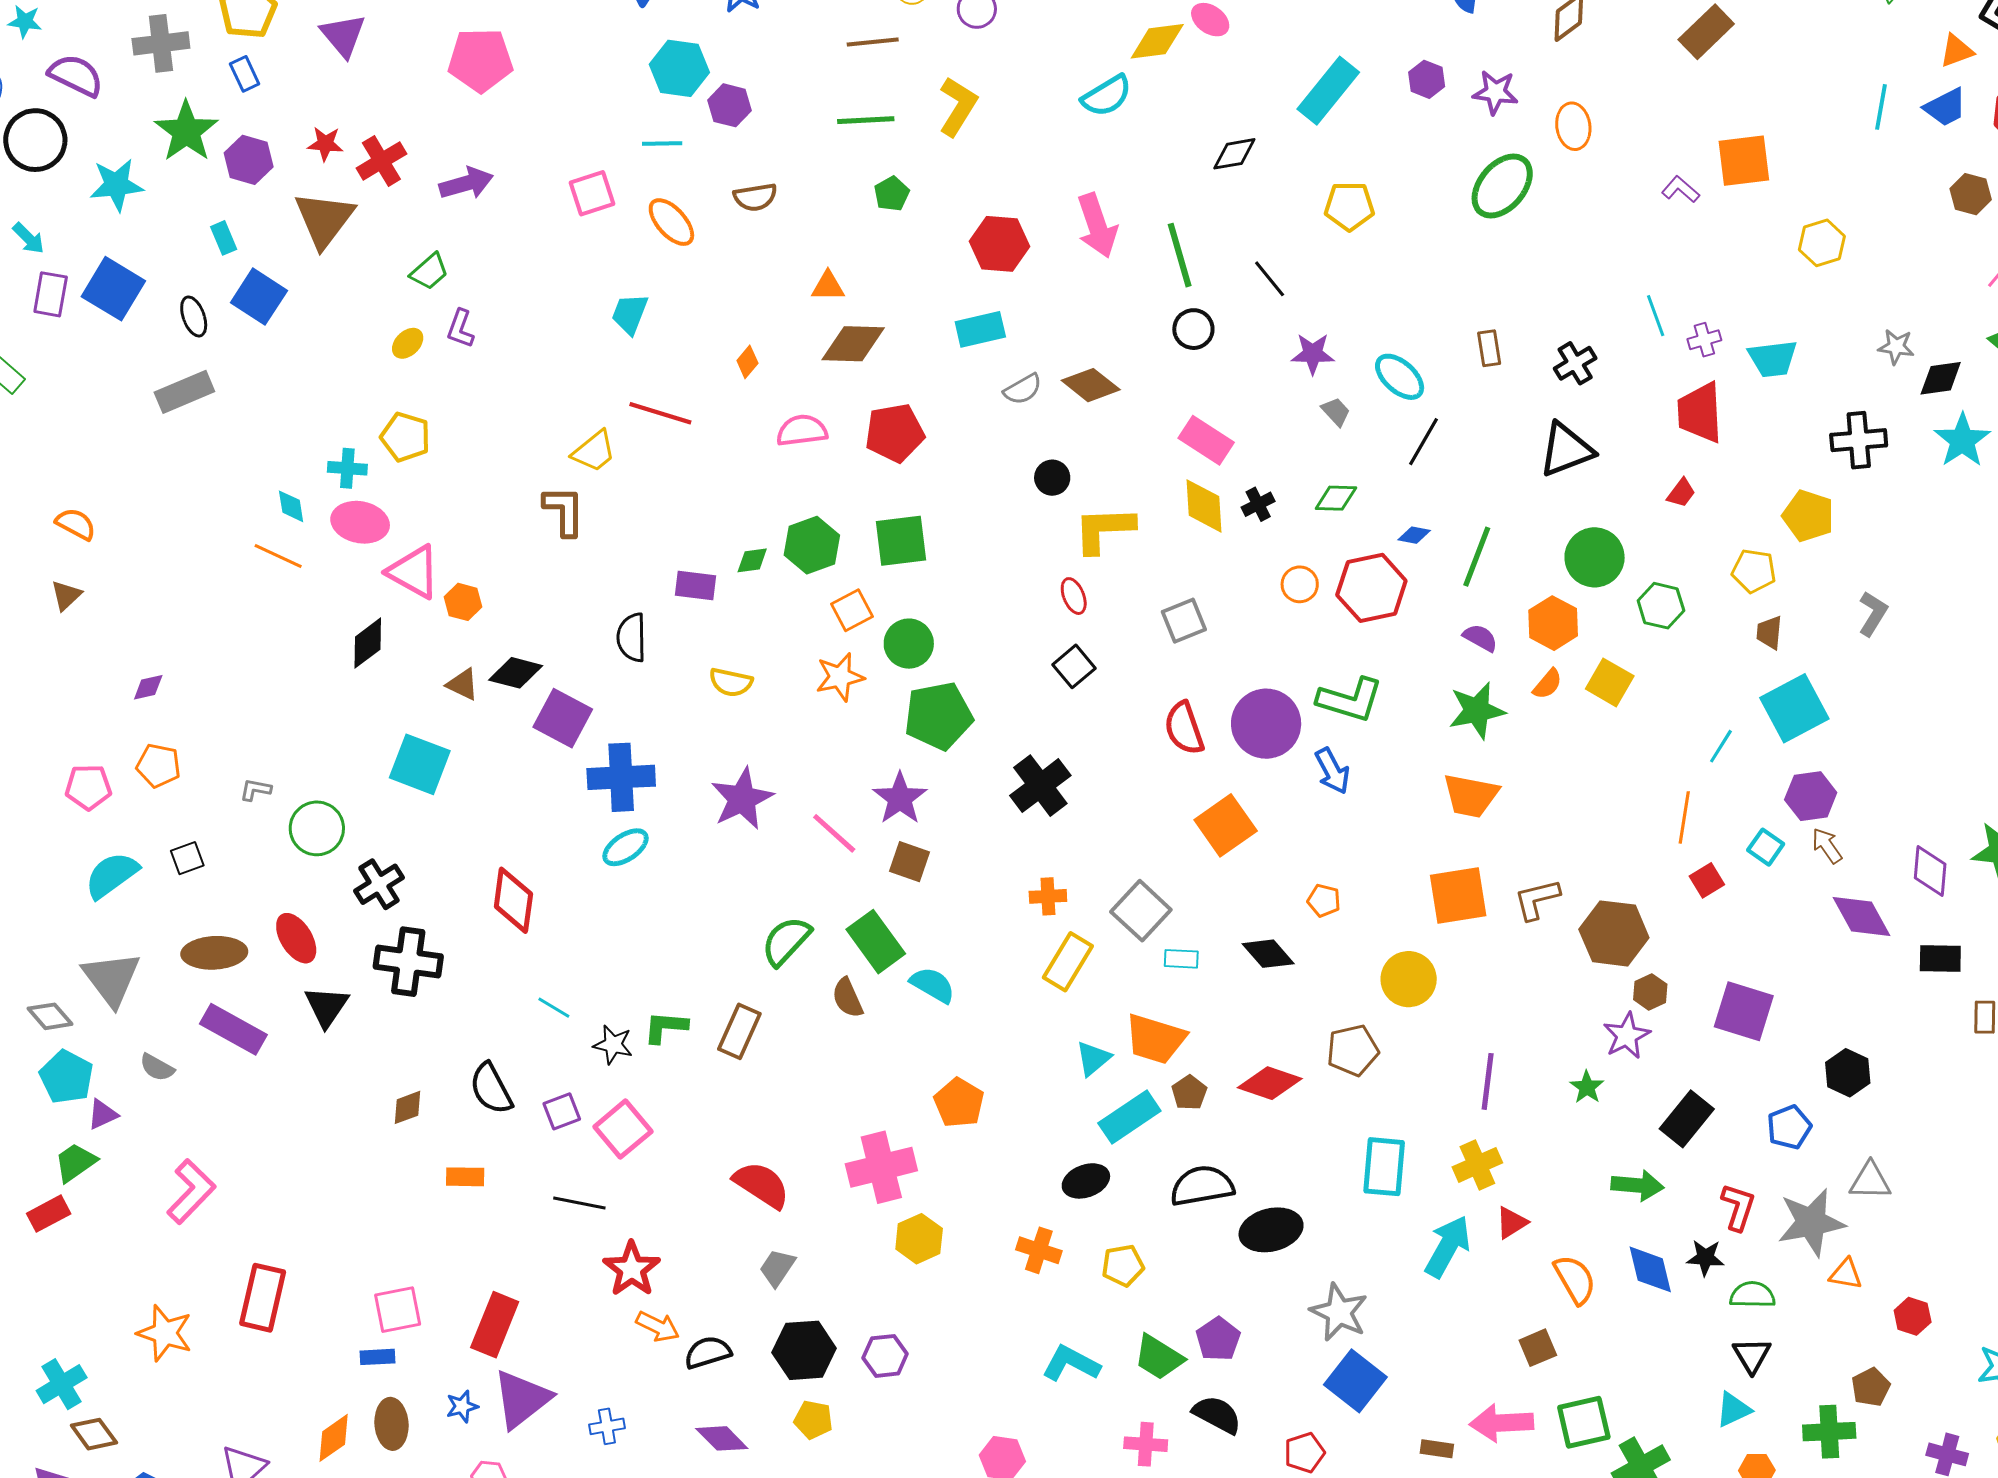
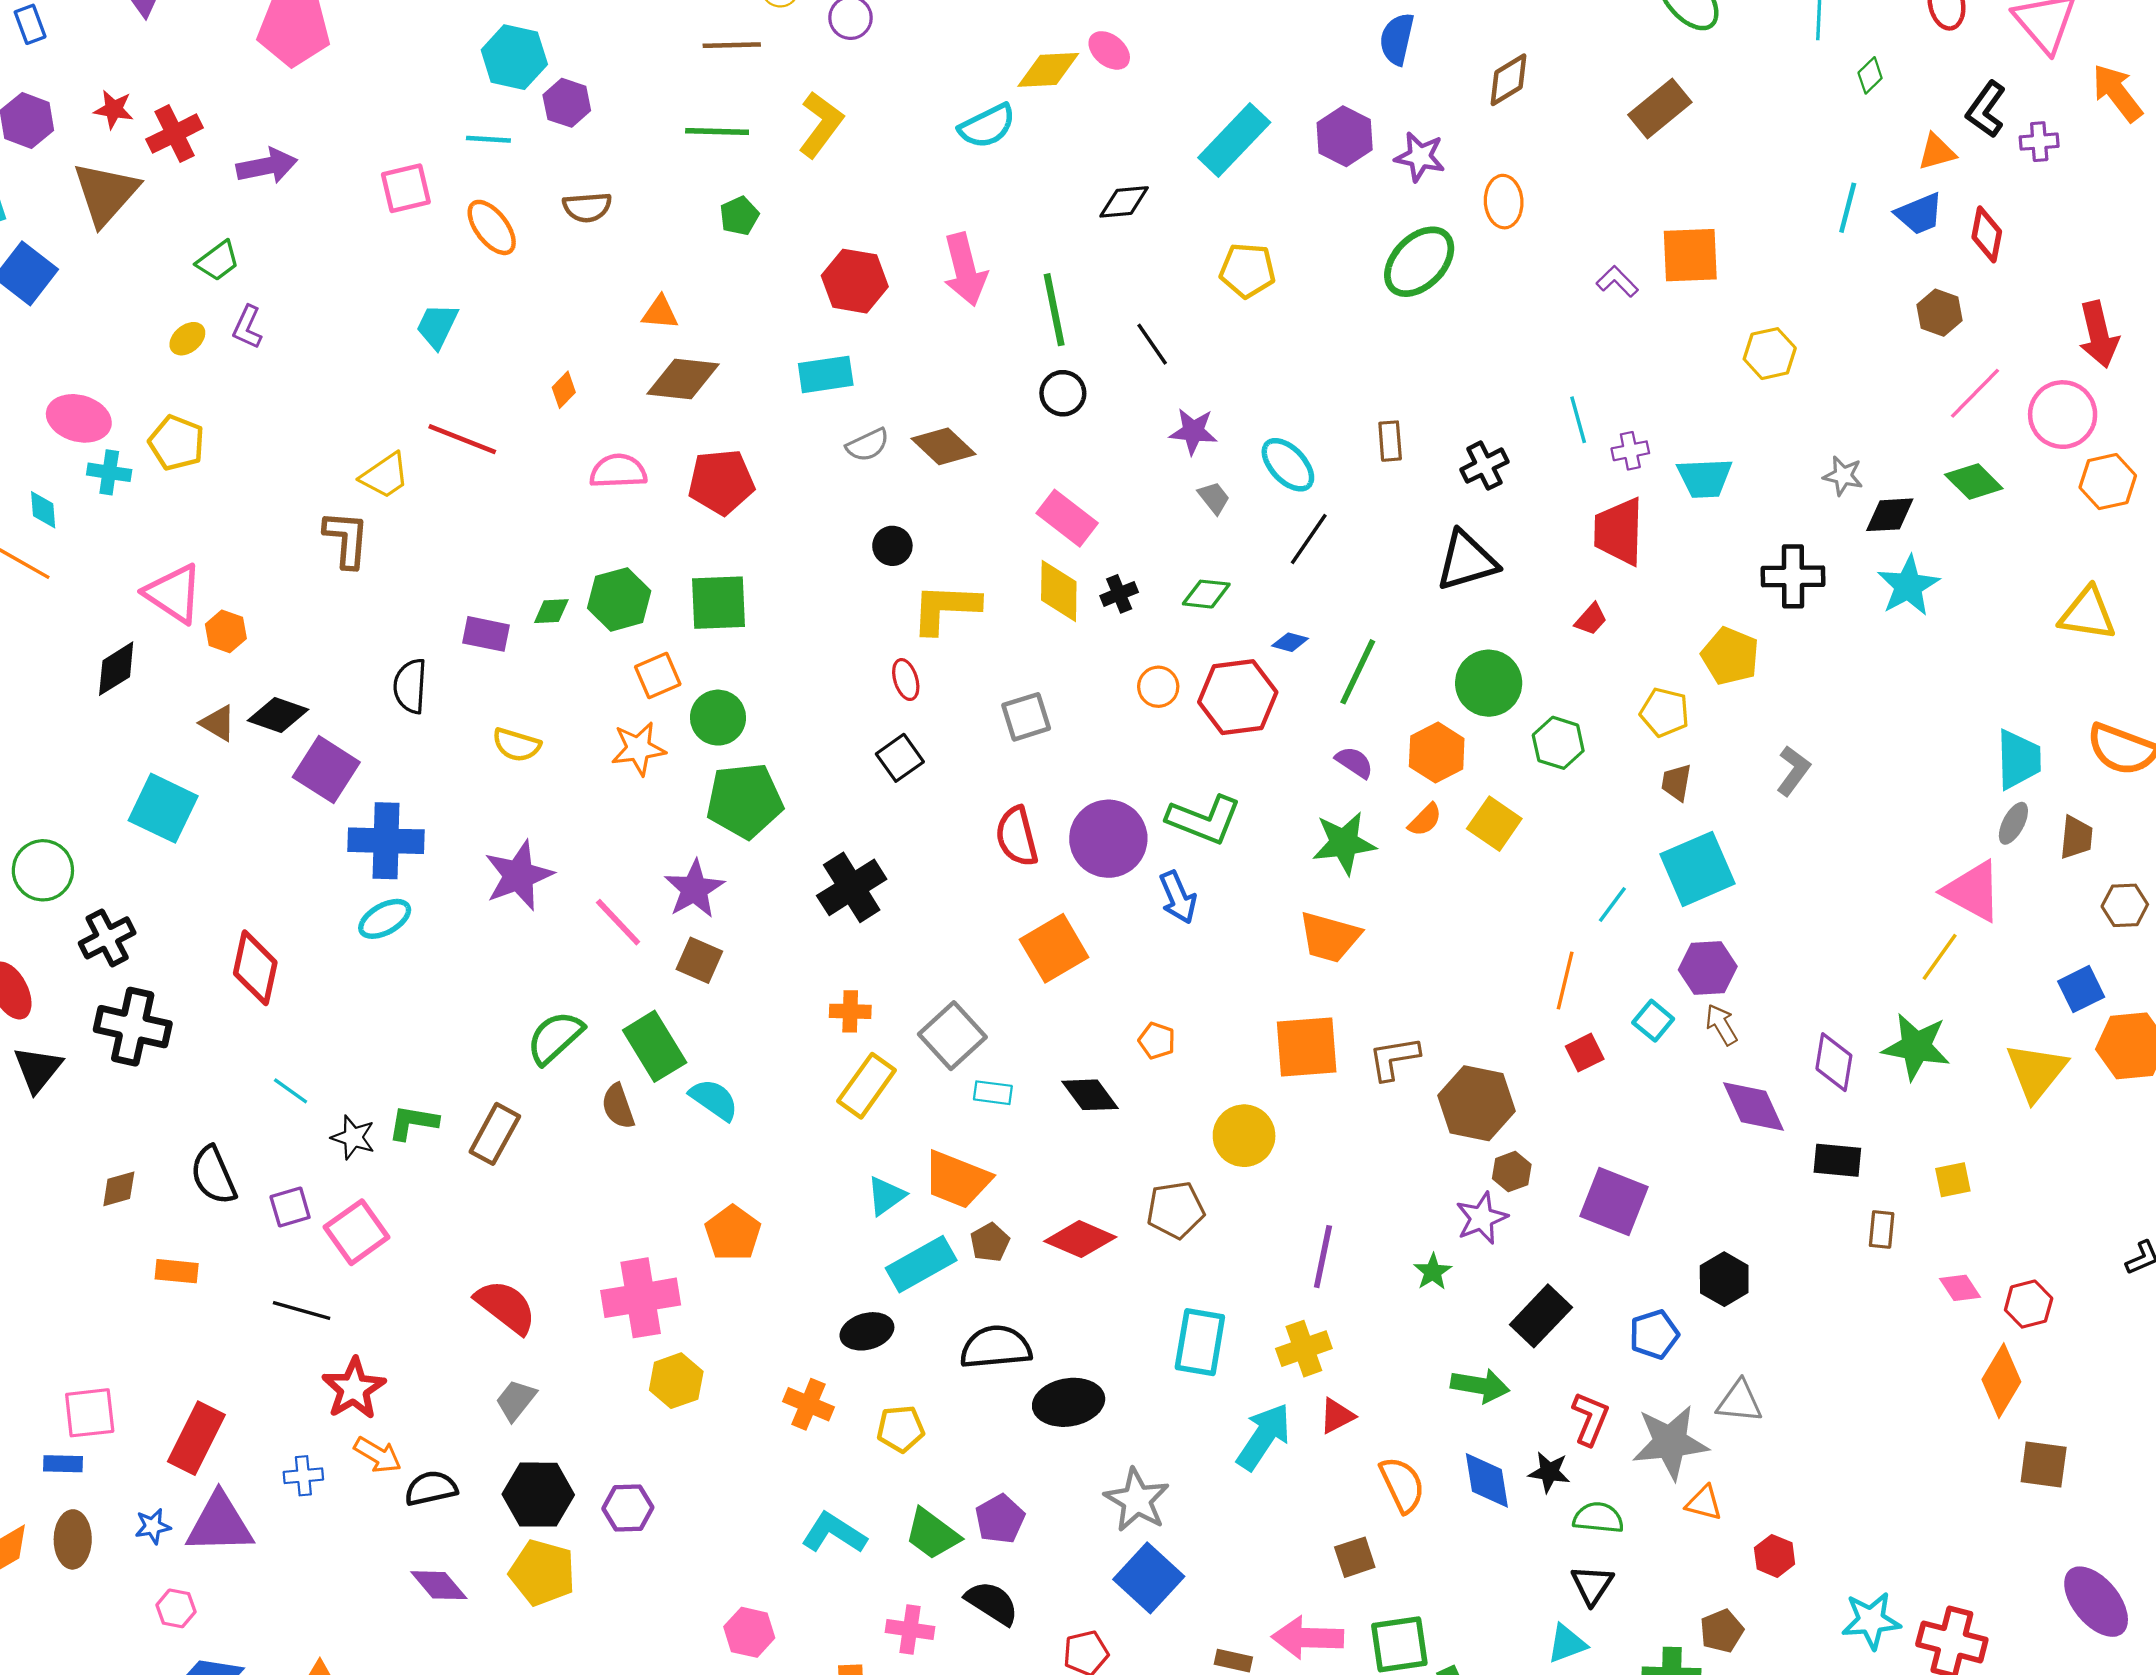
purple hexagon: (1427, 79) -> (1345, 136), size x1.4
pink ellipse: (360, 522) -> (79, 418), moved
purple triangle: (522, 1399) -> (220, 1524), turned 32
yellow pentagon: (813, 1420) -> (542, 1573), size x1.5
blue cross: (607, 1426) -> (303, 1476), moved

